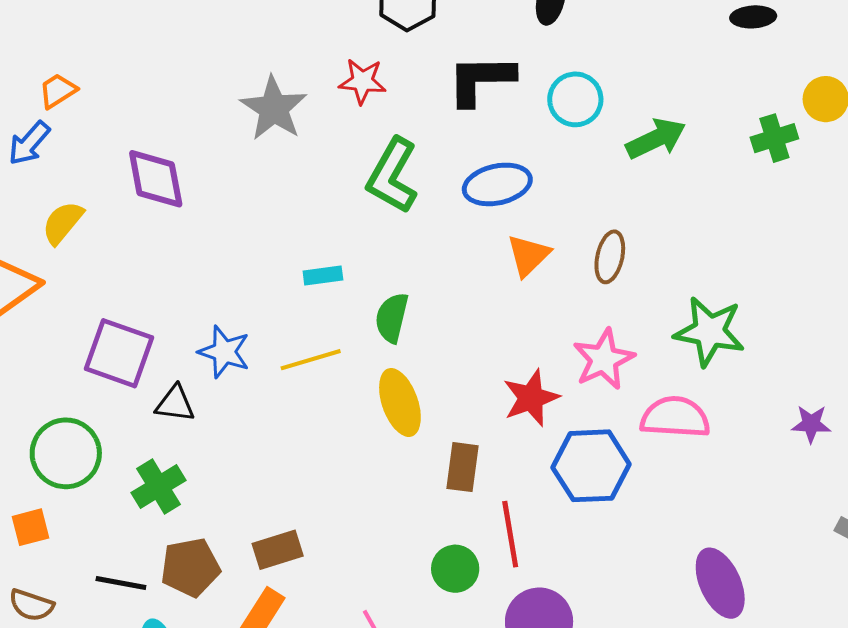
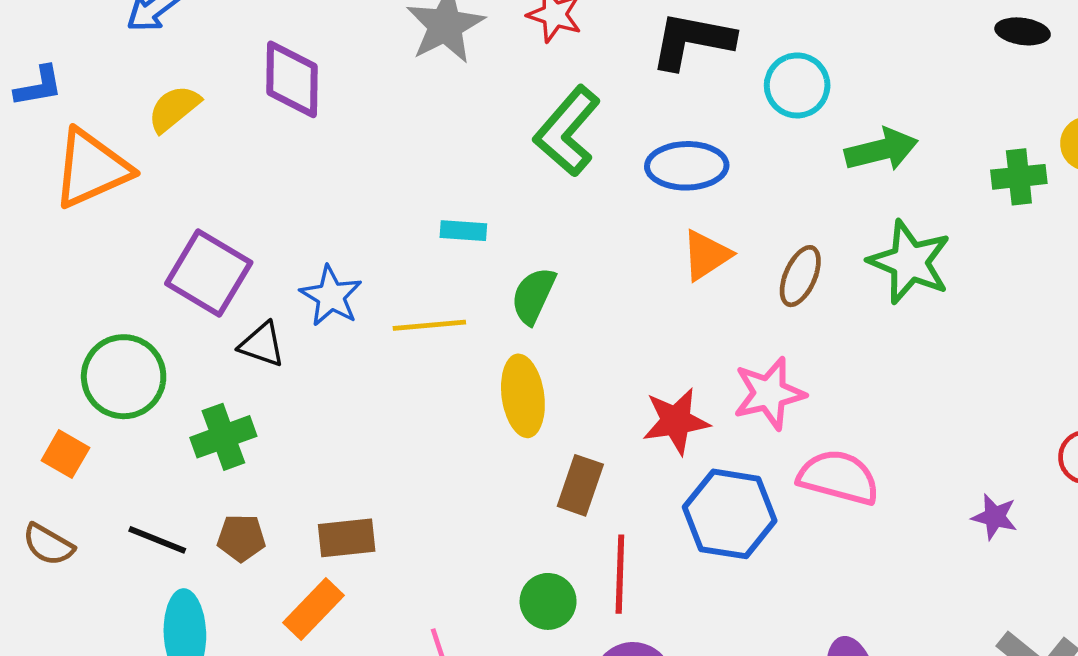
green star: (709, 331) -> (910, 262), moved
orange square: (30, 527) -> (65, 454), turned 33
brown pentagon: (190, 567) -> (241, 538), size x0.7

